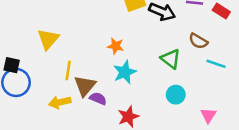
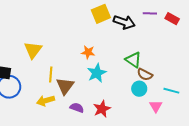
brown semicircle: (198, 41) -> (145, 74), moved
cyan line: (216, 64) -> (171, 91), moved
purple semicircle: (98, 98) -> (77, 108), moved
pink triangle: (208, 115) -> (156, 106), moved

